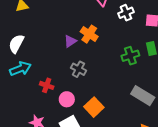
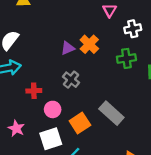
green cross: (130, 56) -> (126, 58), moved
red cross: (47, 85) -> (34, 91), turned -32
gray rectangle: (143, 96) -> (111, 113), moved

